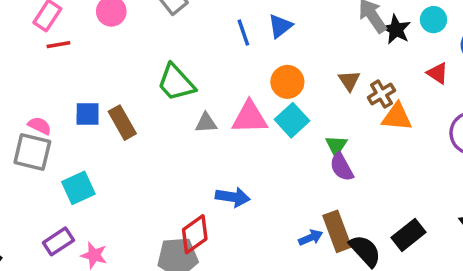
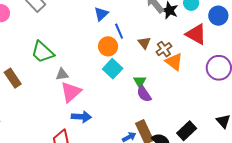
blue line: (243, 33) -> (119, 31), moved
red triangle: (438, 73) -> (196, 34), size x1.6
pink triangle: (250, 117) -> (71, 92), moved, turned -35
orange triangle: (397, 117) -> (174, 62), turned 36

